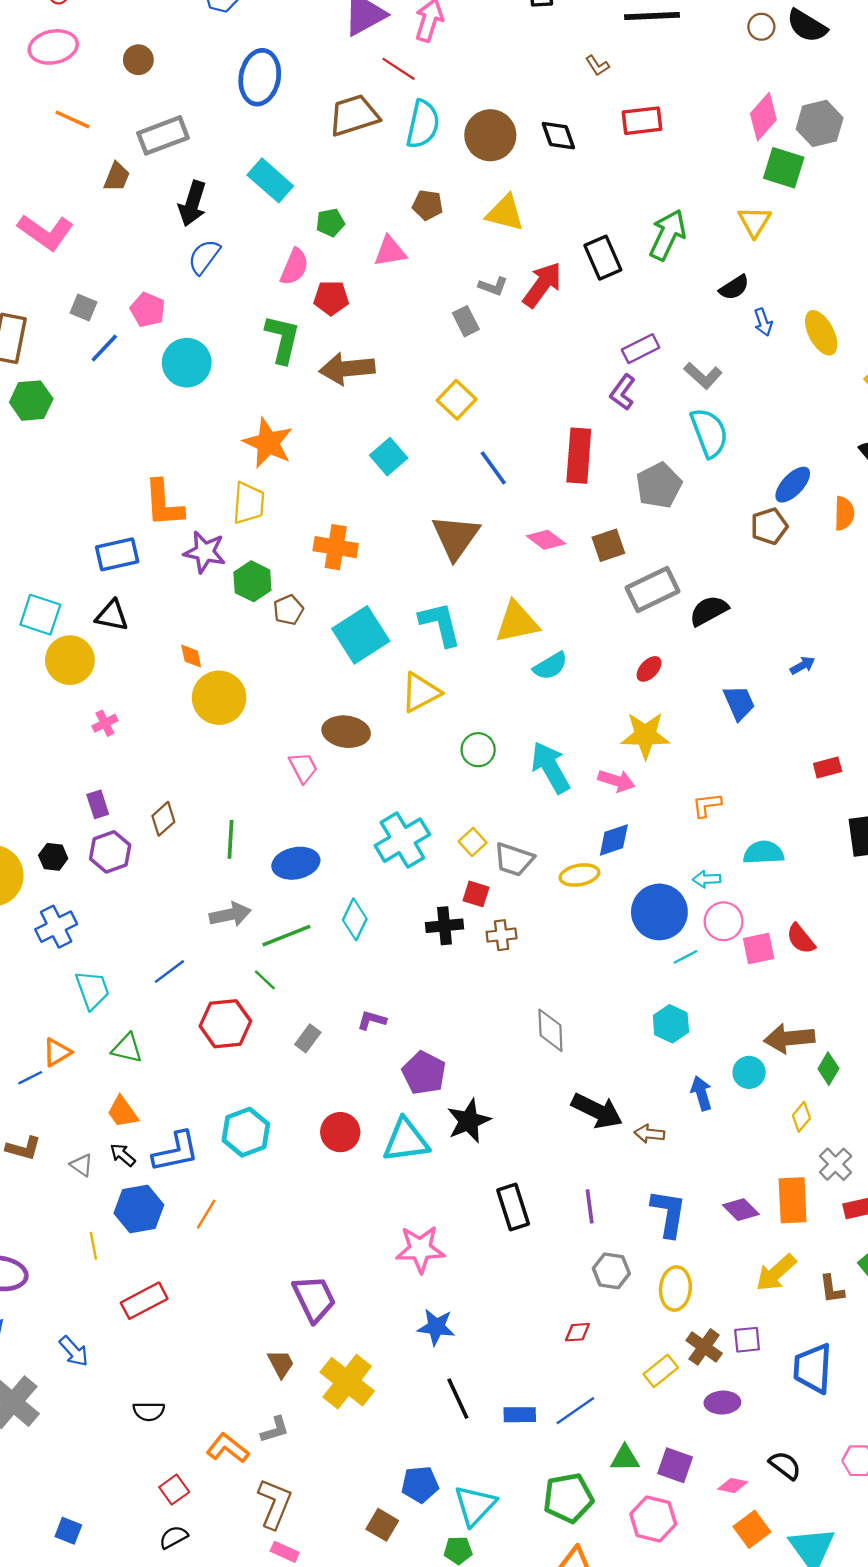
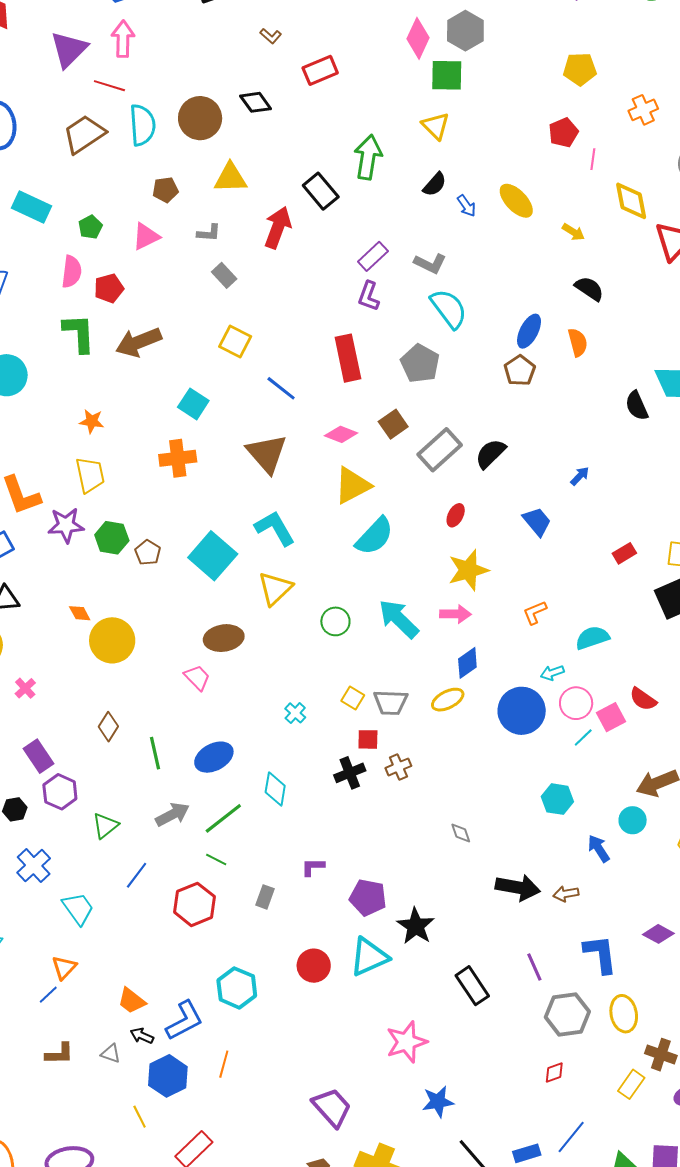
gray L-shape: (493, 286) -> (209, 233), moved
orange star: (268, 443) -> (92, 421), size x0.6
orange cross: (336, 547) -> (178, 458), moved
yellow triangle: (517, 622) -> (352, 485), moved
cyan semicircle: (550, 666) -> (375, 536), size x1.4
purple rectangle: (98, 804) -> (39, 756), size x1.4
brown diamond: (163, 819) -> (108, 727), moved
cyan cross: (402, 840) -> (295, 713), size x0.5
cyan line: (686, 957) -> (583, 738), moved
gray diamond: (550, 1030) -> (461, 833), size x0.6
green triangle: (127, 1048) -> (105, 826), moved, turned -36
gray hexagon: (611, 1271) -> (567, 1014), size x1.4

